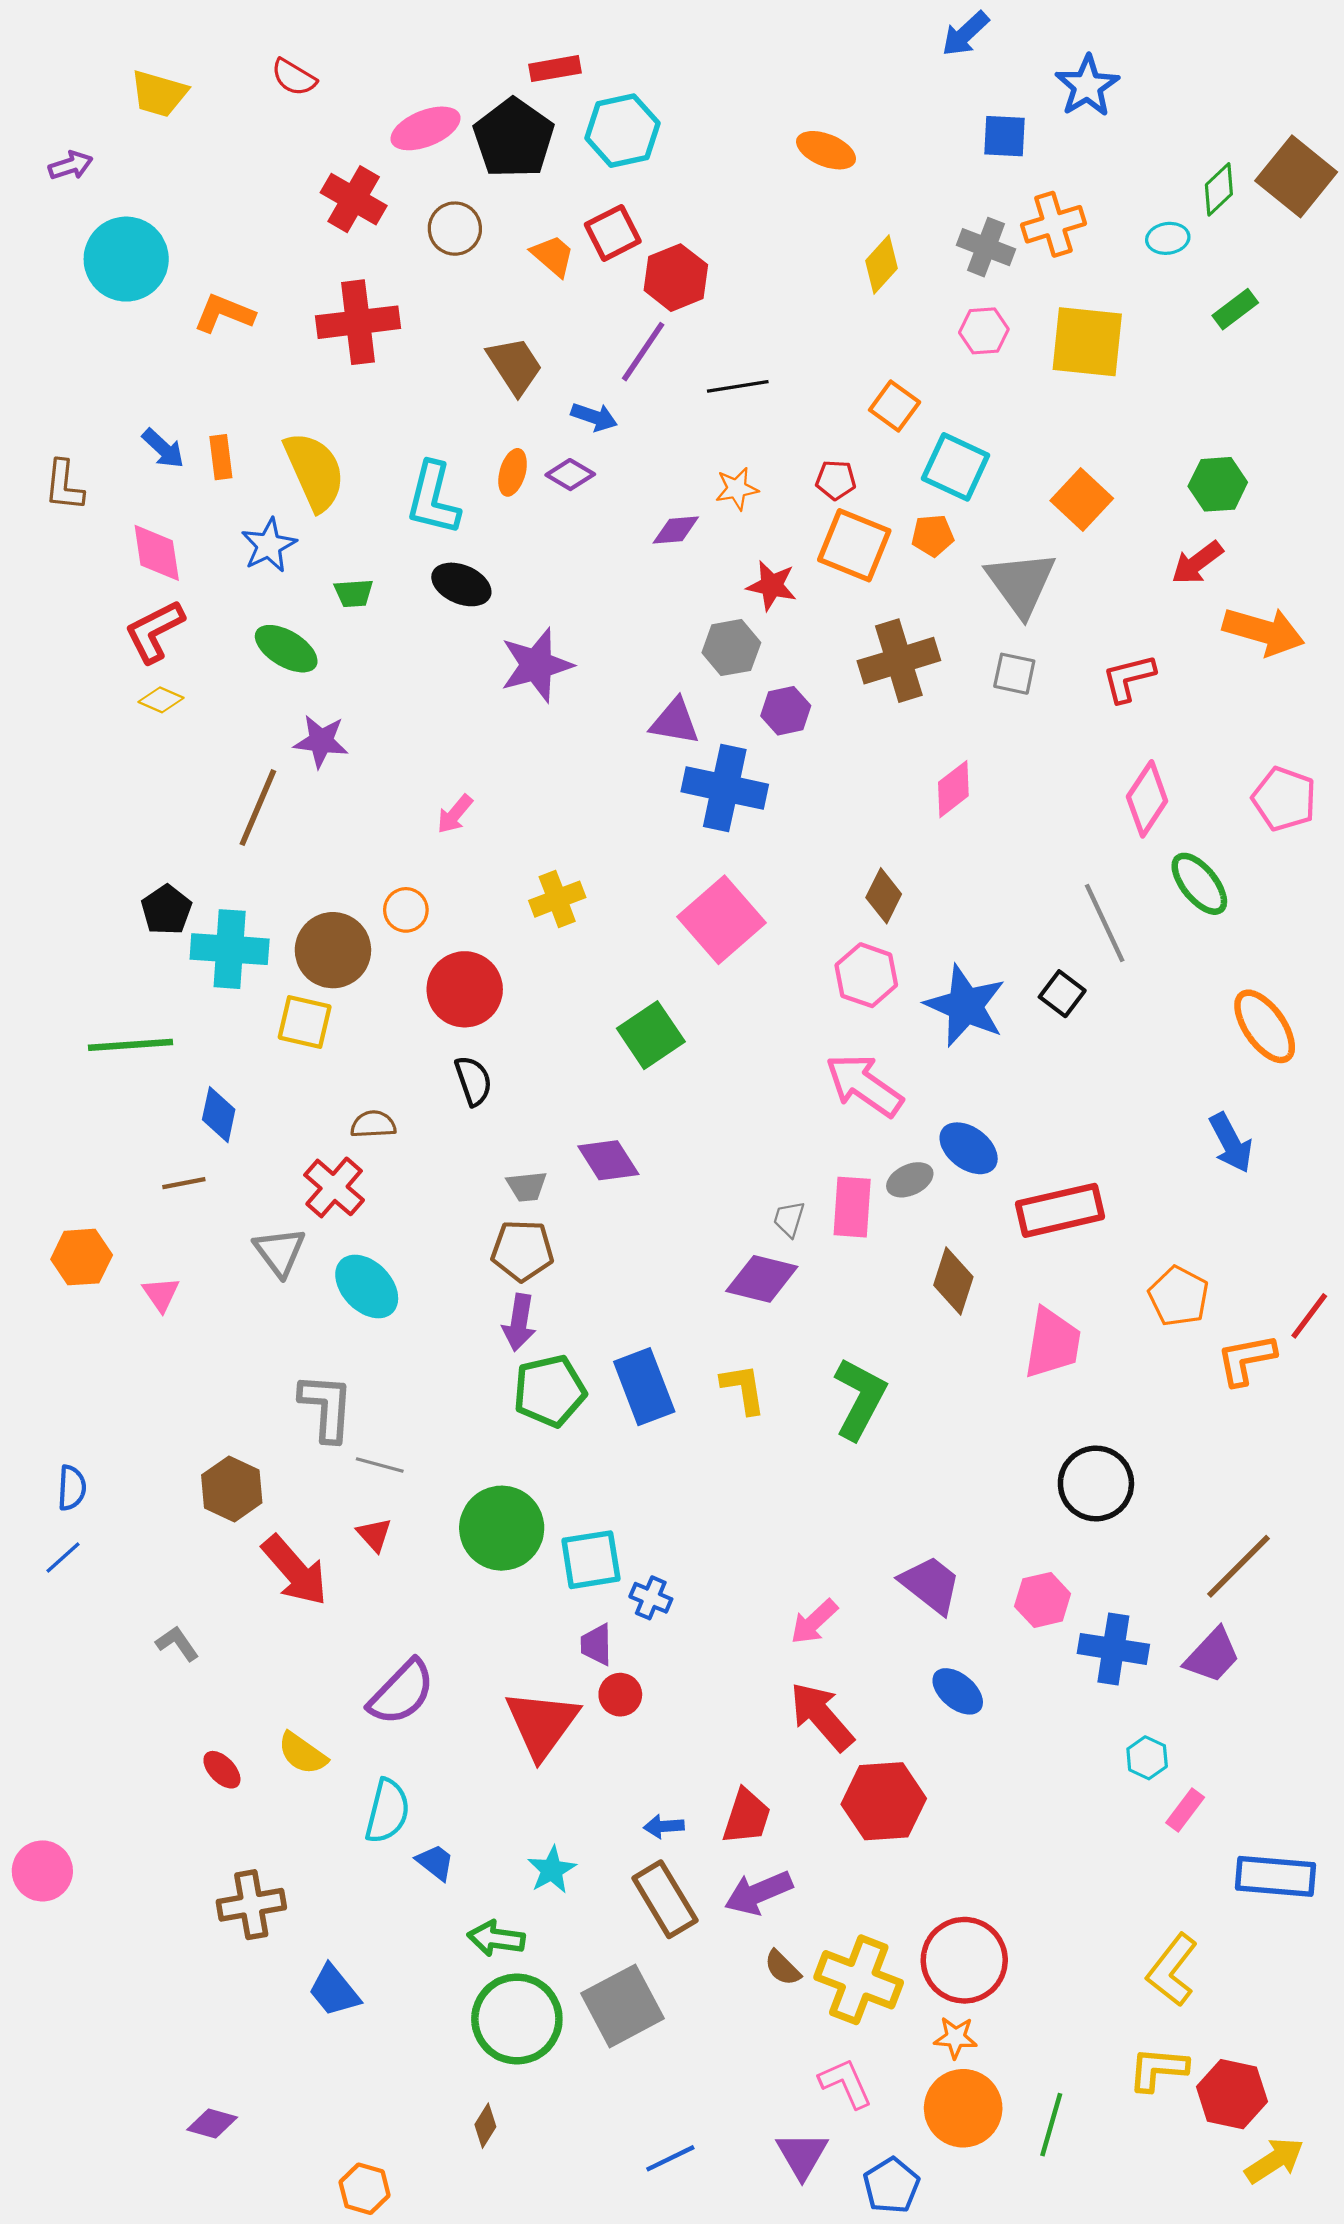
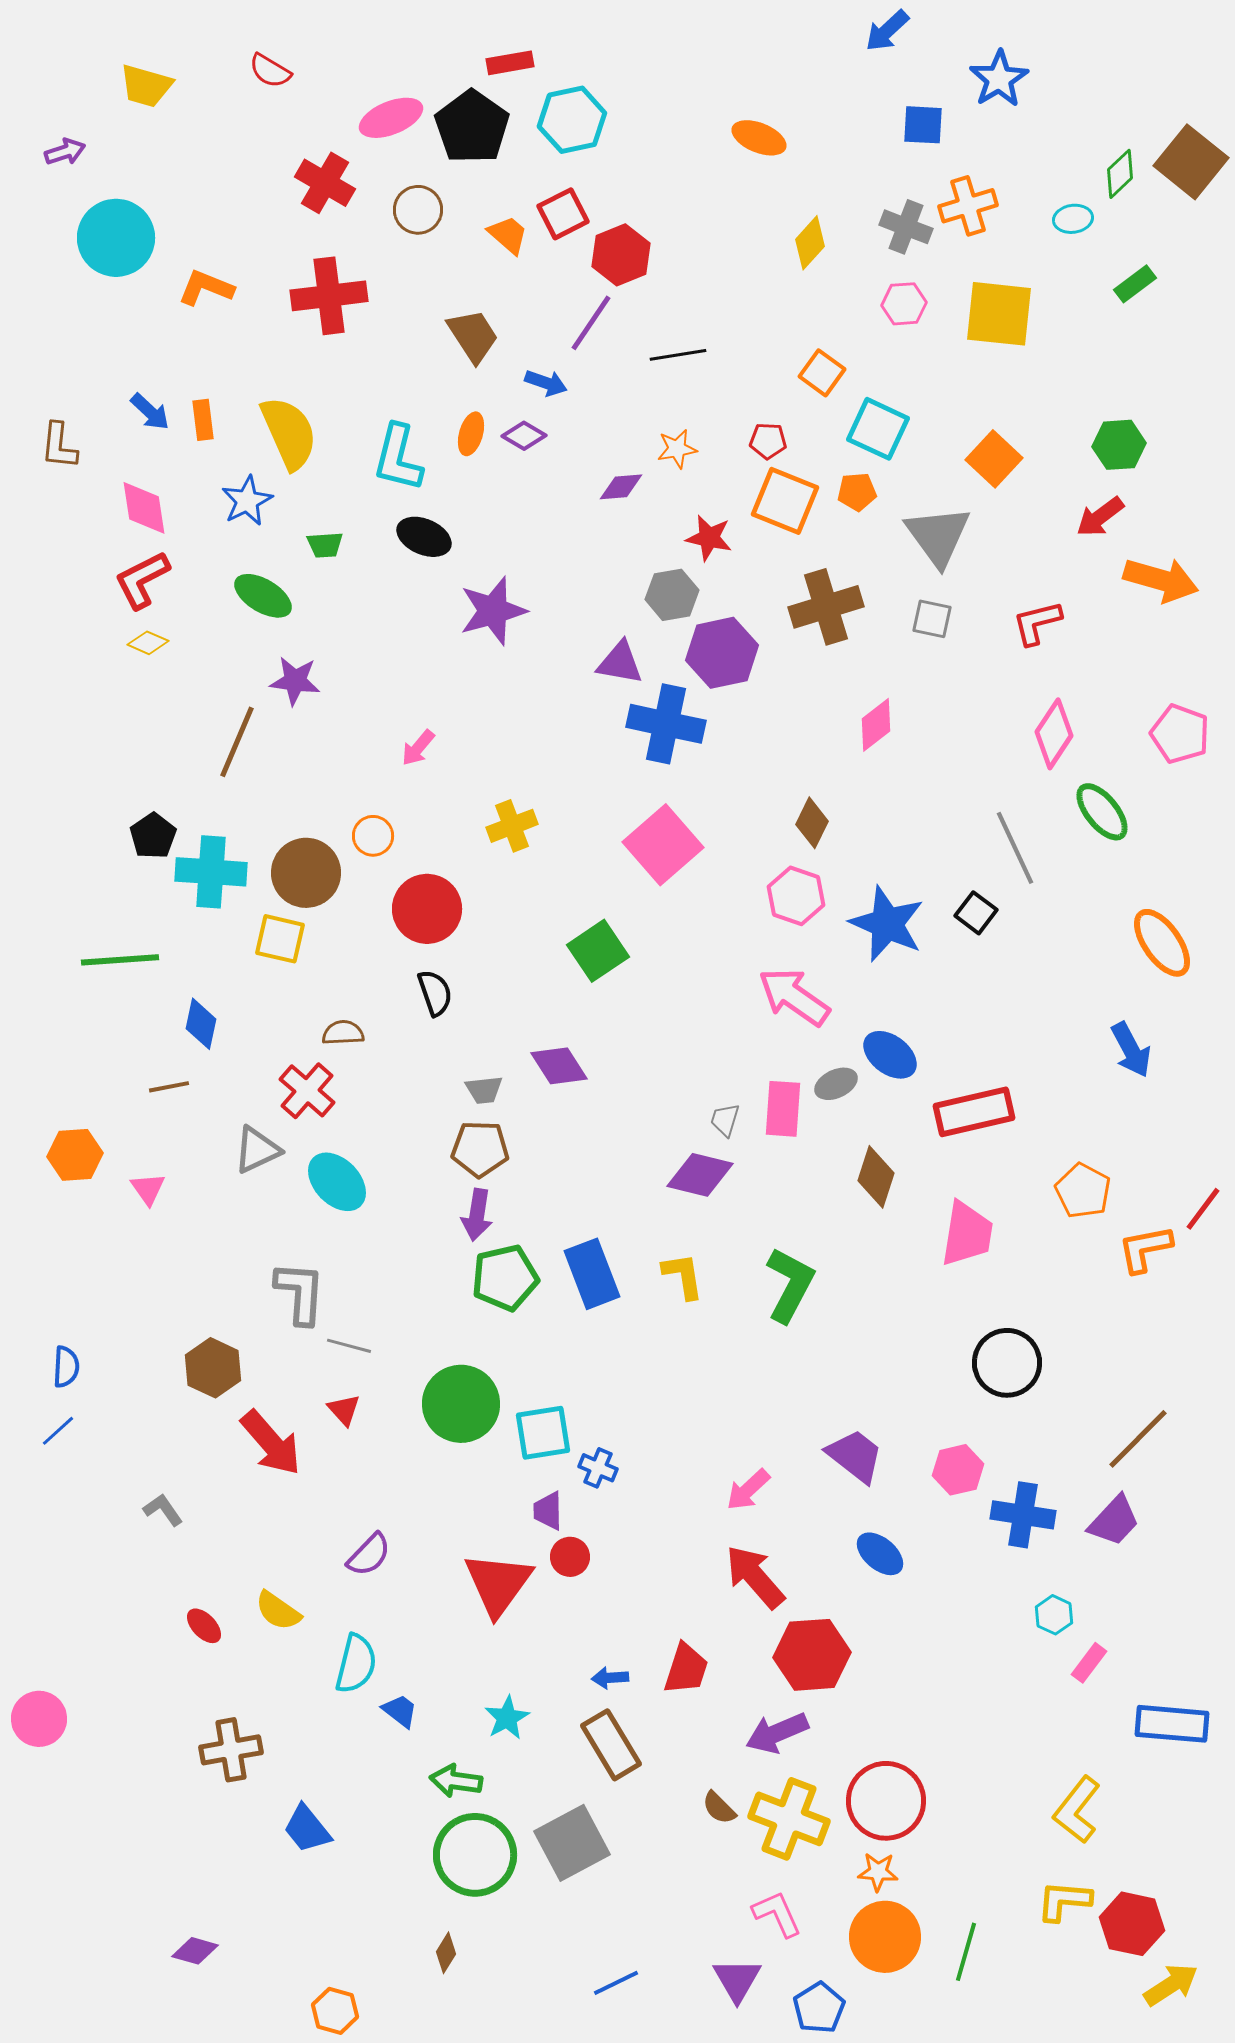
purple hexagon: (786, 711) -> (722, 653), size x1.6
gray triangle: (280, 1252) -> (257, 1150), turned 42
purple semicircle: (402, 1692) -> (369, 1555), size x0.7
purple arrow: (759, 1893) -> (777, 1733), moved

